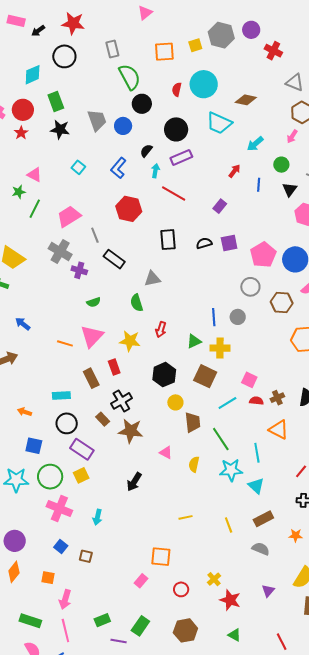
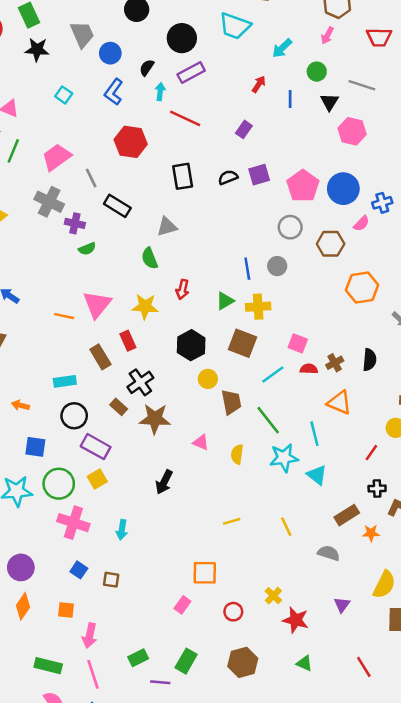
blue circle: (123, 126) -> (110, 53), moved
green semicircle: (94, 302) -> (87, 249), moved
brown rectangle: (263, 519) -> (347, 515), moved

